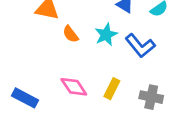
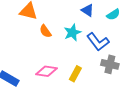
pink diamond: (74, 87) -> (46, 71), turned -50
gray cross: (151, 97) -> (110, 64), moved

